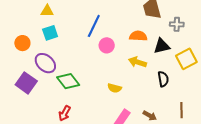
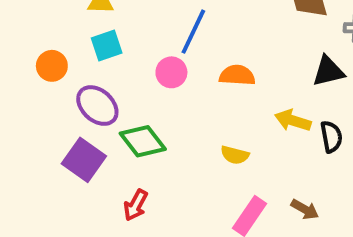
orange semicircle: (138, 36) -> (237, 75), moved
pink circle: (107, 45) -> (171, 72), moved
yellow arrow: (137, 62) -> (293, 121), moved
purple square: (26, 83) -> (84, 160), moved

